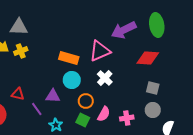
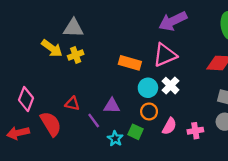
purple arrow: (124, 30) -> (173, 21), moved
cyan circle: (72, 80) -> (148, 88), moved
green square: (83, 120) -> (135, 132), moved

